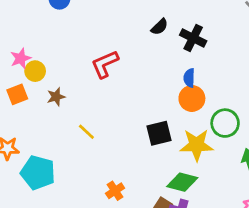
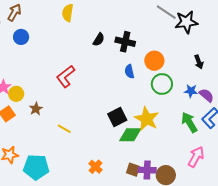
orange circle: (192, 98) -> (154, 61), moved
green circle: (225, 123) -> (162, 84), moved
yellow star: (197, 145) -> (147, 119), turned -30
green diamond: (182, 182) -> (130, 135), moved

